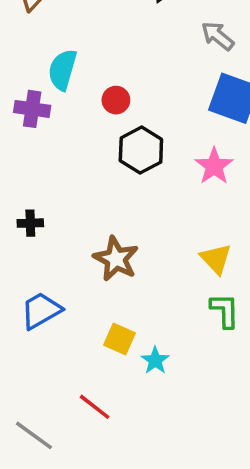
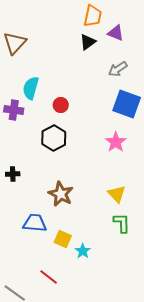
gray arrow: (218, 36) -> (118, 69), turned -72
black hexagon: (141, 150) -> (54, 138), moved
blue trapezoid: (41, 311) -> (35, 223), moved, turned 35

